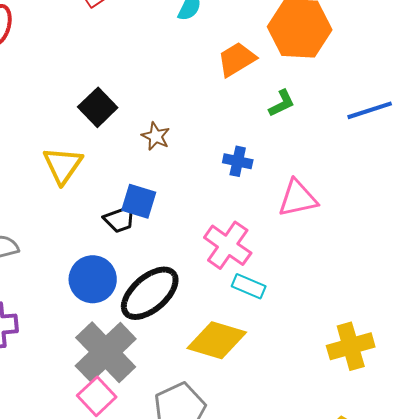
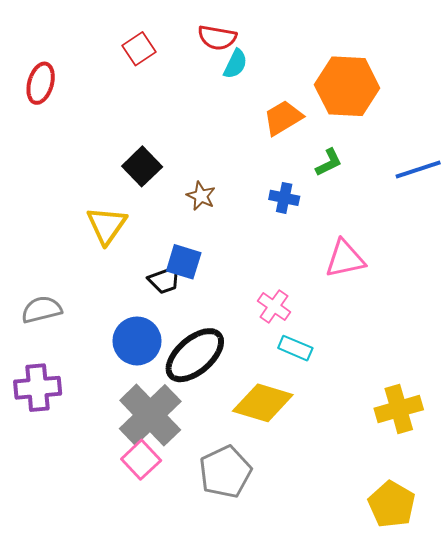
blue cross: (238, 161) -> (284, 198), moved
pink cross: (228, 245) -> (274, 306), size x0.7

